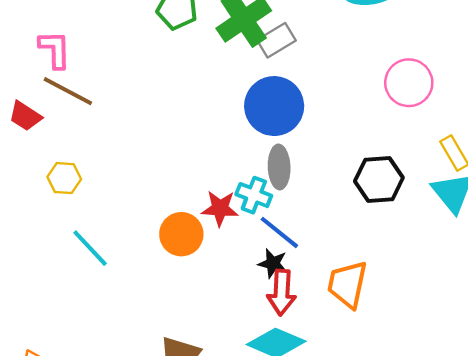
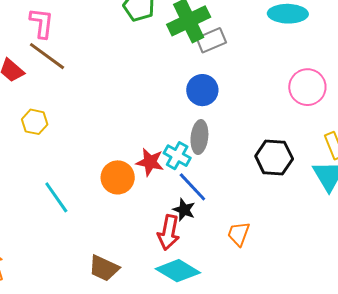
blue circle: (274, 106) -> (202, 90), size x0.7
cyan line: (90, 248) -> (56, 197), moved
orange trapezoid: (347, 284) -> (239, 234), size x0.7
red arrow: (282, 292) -> (169, 232), moved

